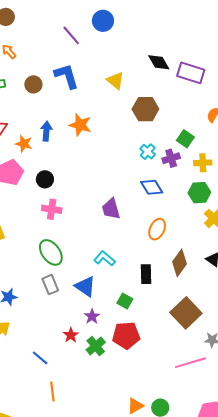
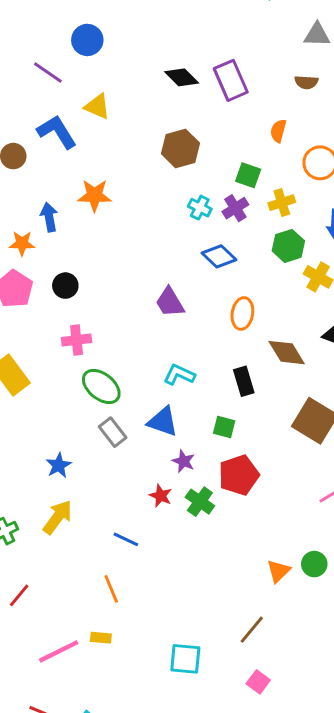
purple rectangle: (191, 73) -> (231, 80), turned 64
yellow triangle: (115, 81) -> (97, 106), moved
pink cross: (52, 209) -> (77, 340), moved
brown diamond: (179, 263) -> (287, 353), turned -52
orange line: (52, 391) -> (111, 589), moved

